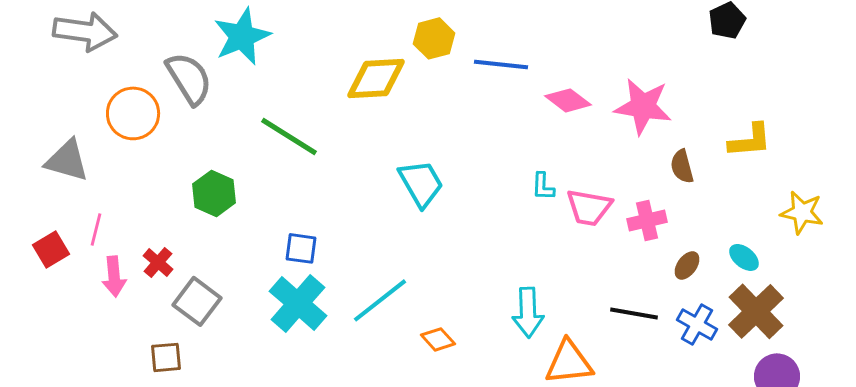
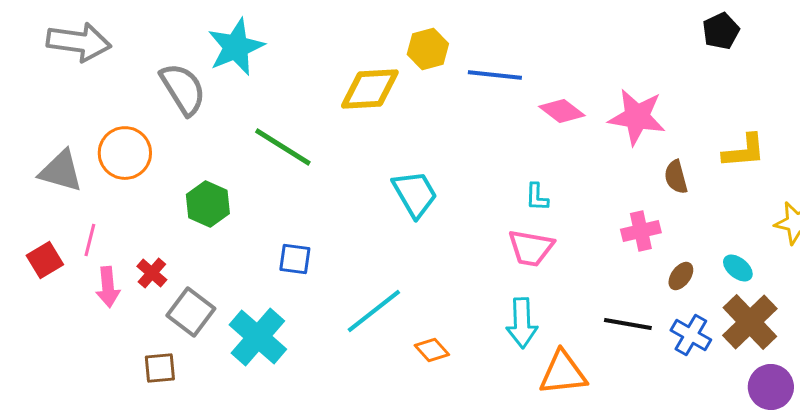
orange circle: (133, 113) -> (125, 153), moved
pink trapezoid: (589, 207) -> (531, 248), moved
cyan cross: (298, 303) -> (258, 337), moved

